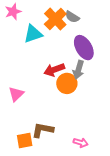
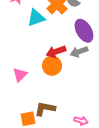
gray arrow: (79, 70) -> (79, 52), turned 54
orange circle: (67, 83) -> (52, 66), moved

